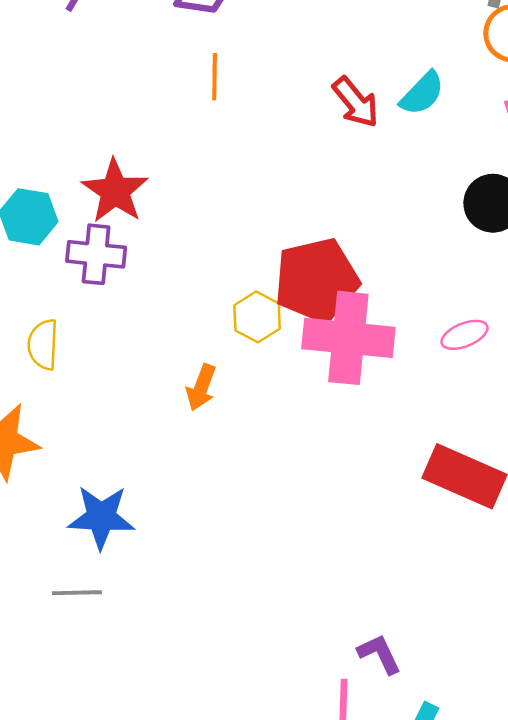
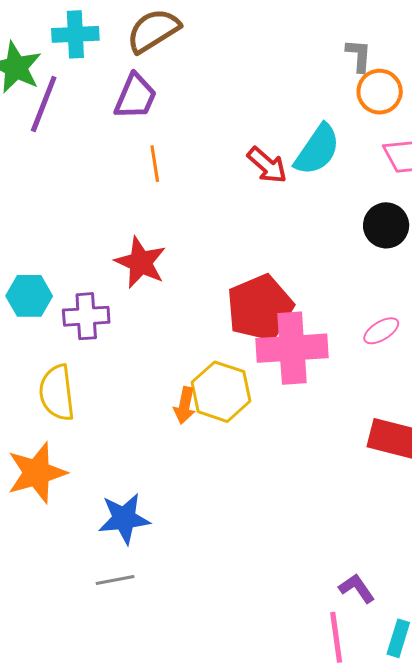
cyan semicircle: (422, 93) -> (317, 150), size x1.4
red star: (115, 191) -> (141, 262), moved
yellow hexagon: (257, 317) -> (221, 392), moved, size x1.5
yellow semicircle: (43, 344) -> (57, 393), size x1.4

